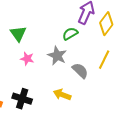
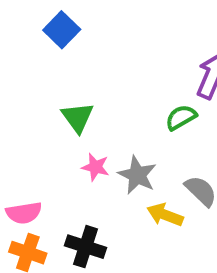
gray star: (57, 56) -> (137, 175), moved
yellow arrow: (62, 95) -> (165, 215), moved

